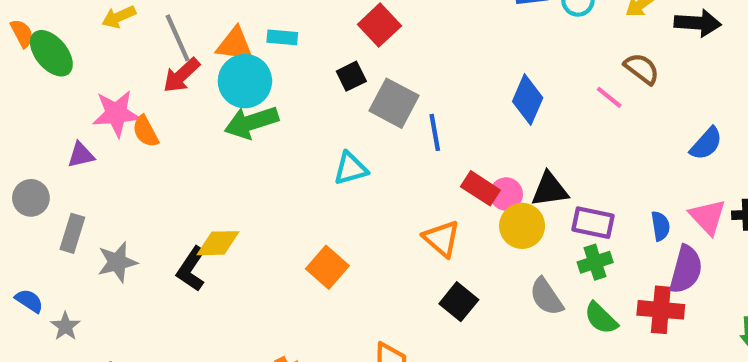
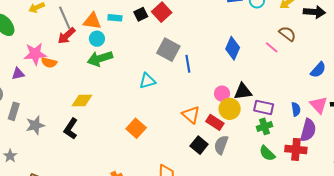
black square: (351, 76) -> (141, 14), moved
cyan circle: (245, 81) -> (97, 39), size x0.6
orange semicircle: (145, 131) -> (49, 63), turned -49
red rectangle: (480, 188) -> (215, 122), moved
yellow diamond: (218, 243) -> (82, 100), moved
gray semicircle: (546, 297) -> (221, 145), moved, turned 54

